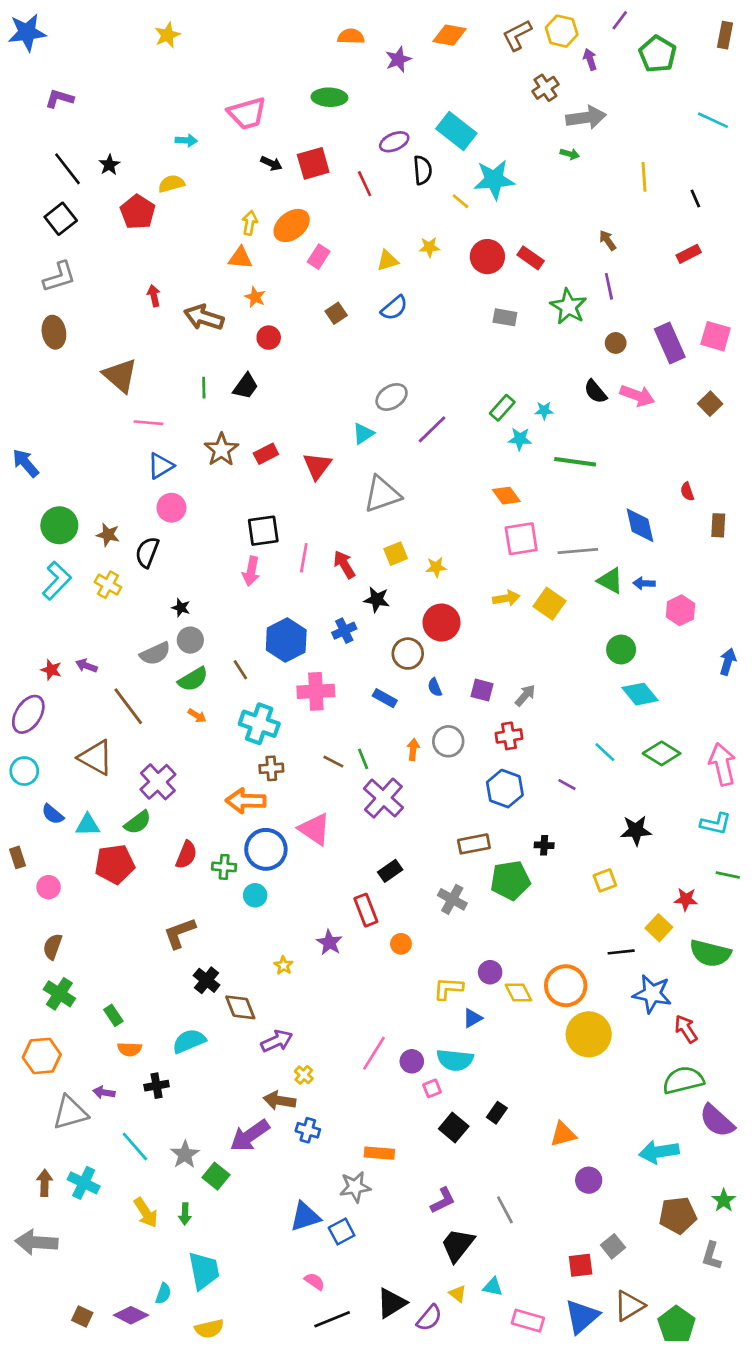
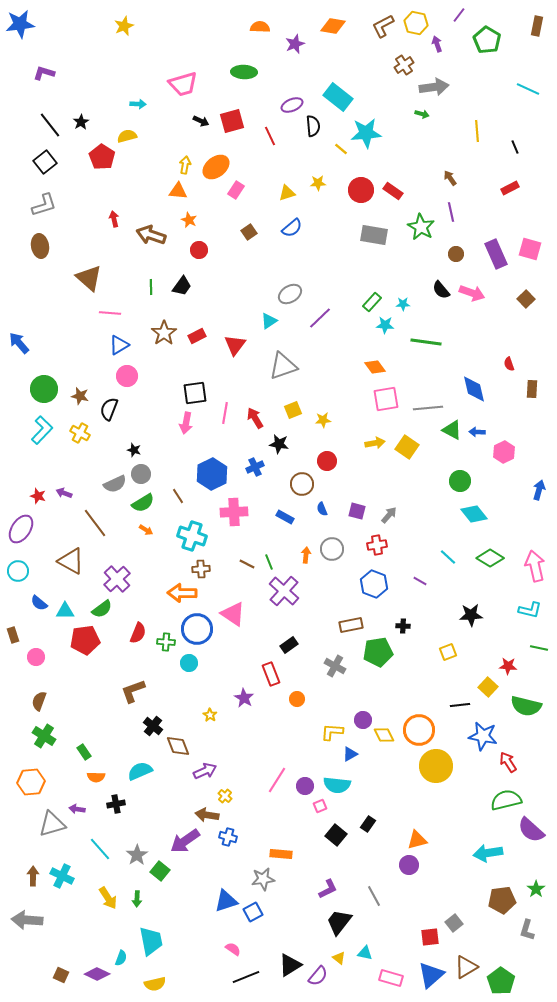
gray rectangle: (505, 317) -> (374, 235), size x1.5
red circle: (441, 622) -> (327, 461), size x0.7
purple circle: (589, 1180) -> (409, 865), moved

